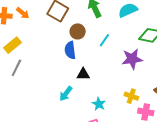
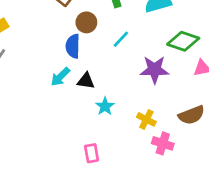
cyan arrow: (66, 94) -> (60, 77), moved
cyan star: (99, 104) -> (105, 106), moved

